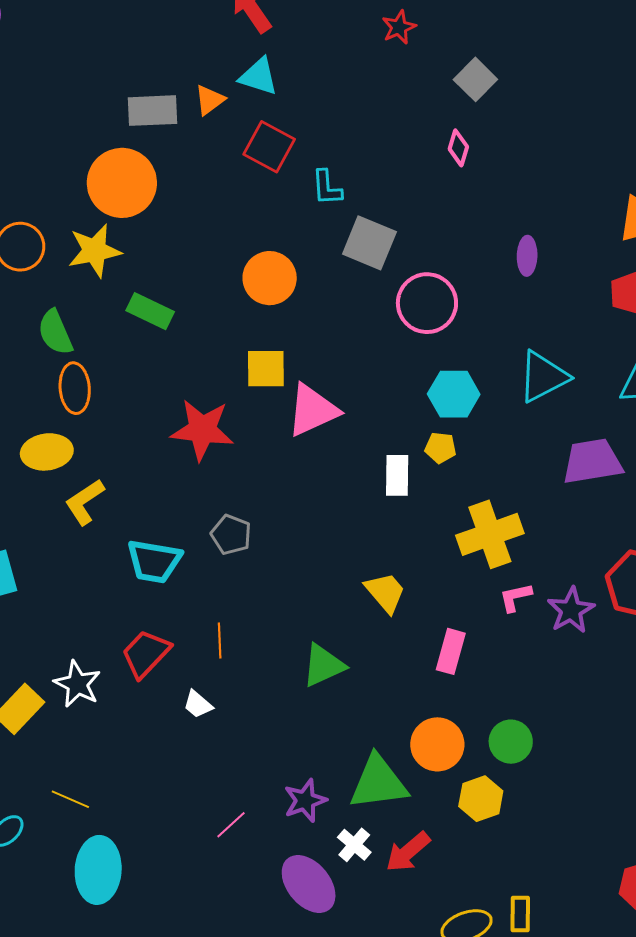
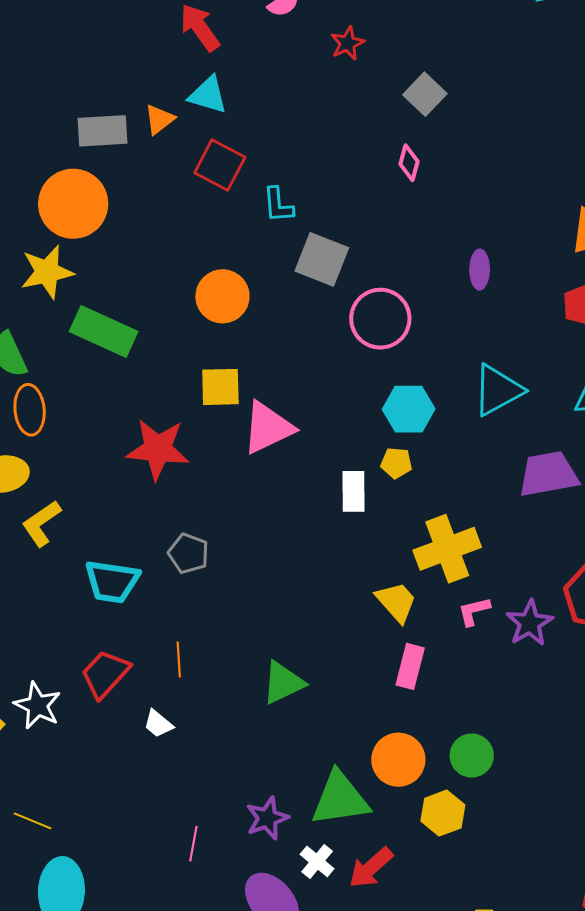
green rectangle: (150, 311) -> (104, 331), size x1.4
yellow trapezoid: (385, 592) -> (396, 602), moved
pink line: (231, 825) -> (193, 844), turned -36

